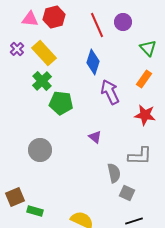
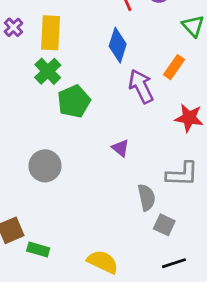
yellow rectangle: (44, 53) -> (50, 33), turned 45
orange rectangle: (144, 79) -> (174, 67), moved
green pentagon: (61, 103) -> (74, 101), turned -30

